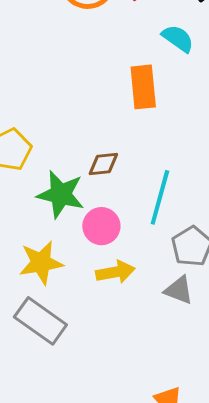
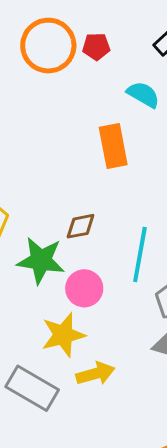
yellow star: (41, 263) -> (63, 335), moved
yellow arrow: (115, 272) -> (95, 374), moved

